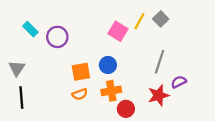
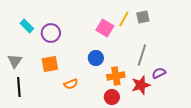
gray square: (161, 19) -> (143, 17), turned 32
orange square: (81, 72) -> (50, 64), moved
orange cross: (111, 91) -> (116, 76), moved

